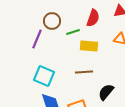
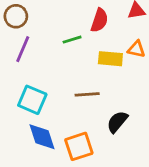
brown circle: (52, 21) -> (16, 16), moved
yellow rectangle: (89, 46) -> (110, 59), moved

